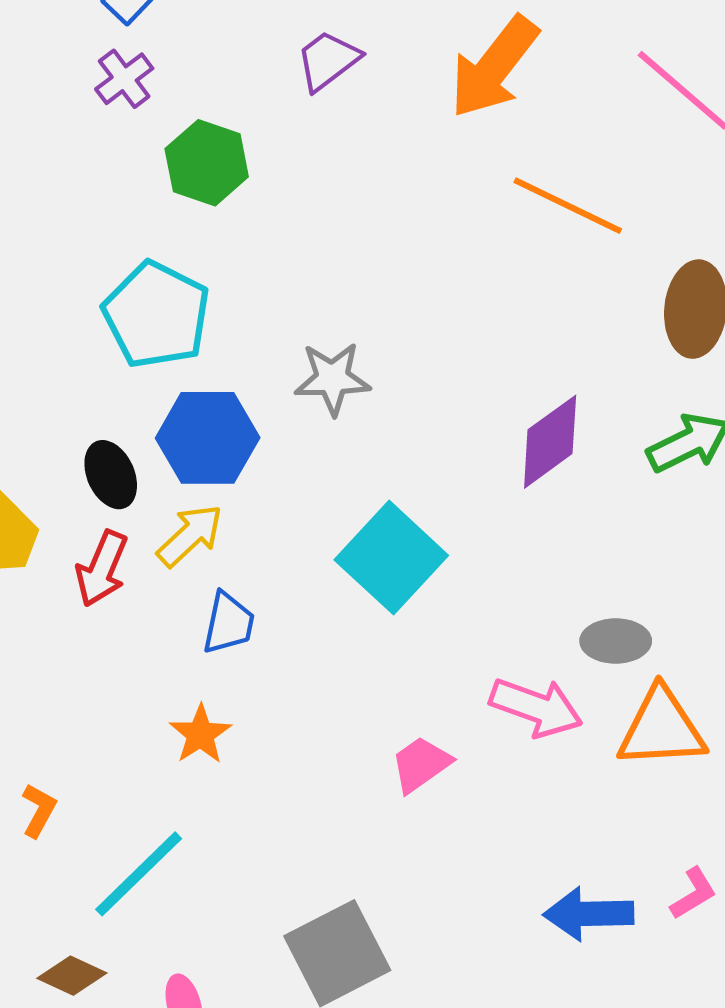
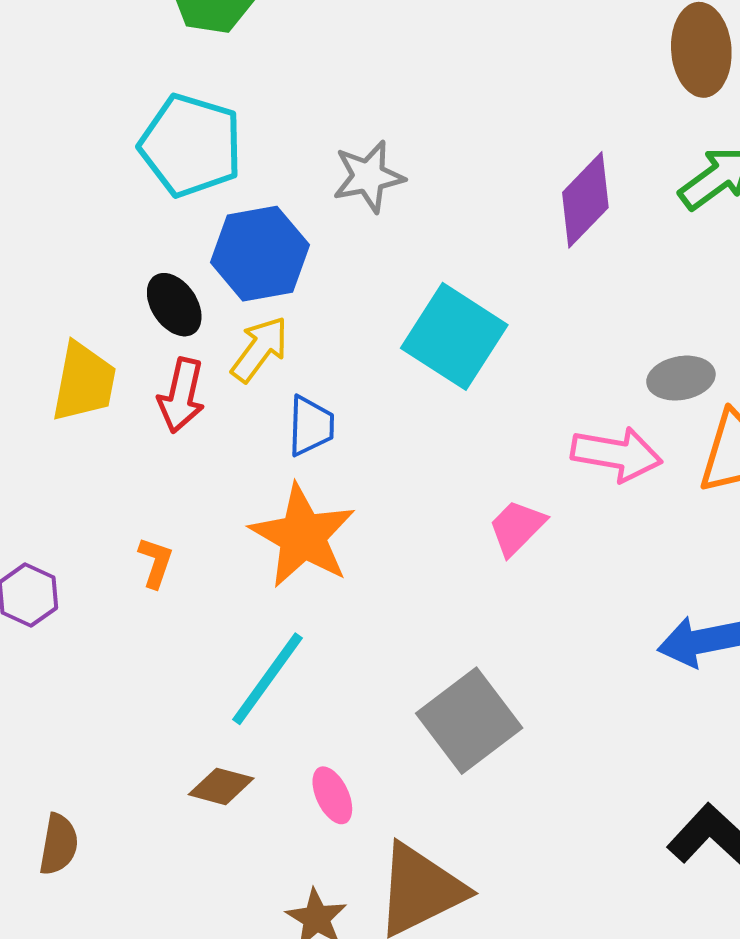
orange star: (200, 734) -> (303, 536), size x1.8
orange L-shape: (39, 810) -> (156, 562), moved

